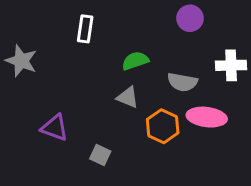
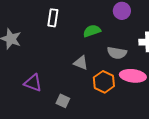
green semicircle: (135, 61) -> (92, 31), moved

